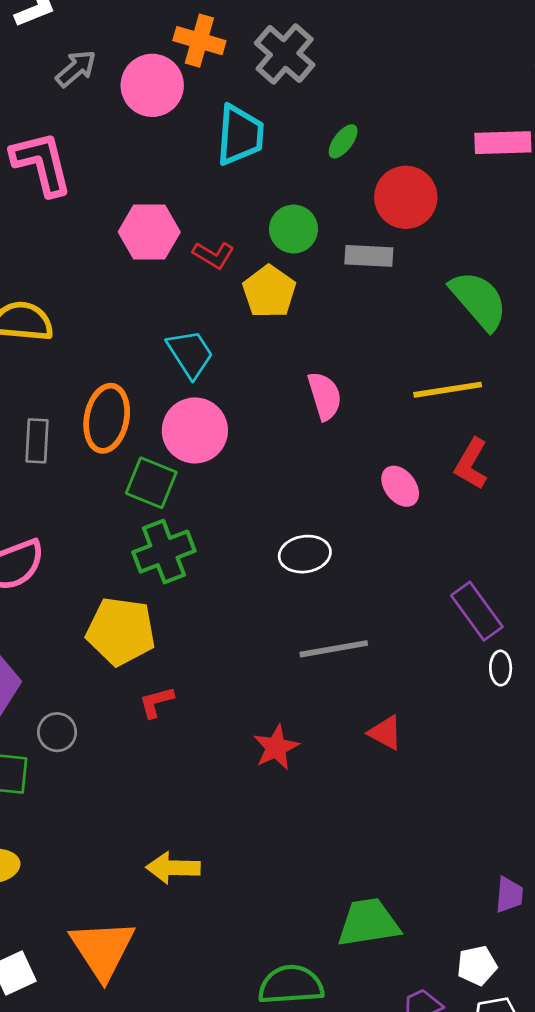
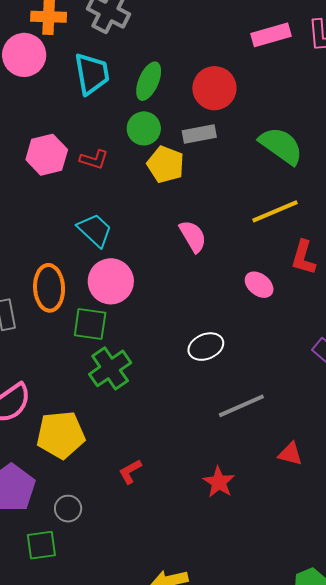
green ellipse: (343, 141) -> (149, 81), moved, size x1.5
yellow pentagon: (269, 292) -> (166, 165), moved
yellow pentagon: (121, 631) -> (61, 435), moved

